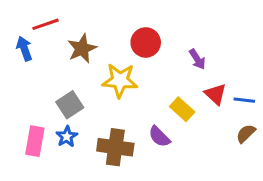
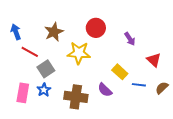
red line: (46, 24) -> (30, 52), moved, turned 48
red triangle: (215, 94) -> (154, 60), moved
blue line: (244, 100) -> (139, 85), moved

